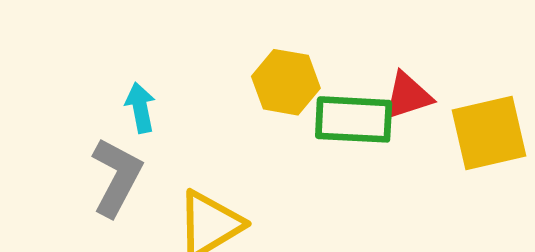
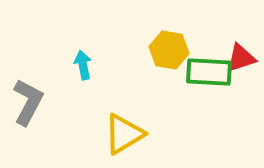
gray L-shape: (117, 177) -> (28, 102), moved

